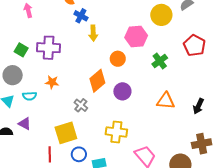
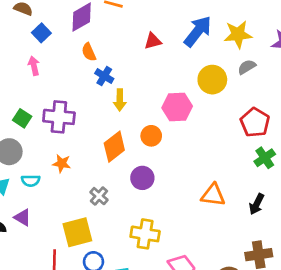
green cross: (160, 61) -> (265, 158), moved
orange diamond: (97, 81) -> (114, 147), moved
purple circle: (122, 91) -> (142, 178), moved

